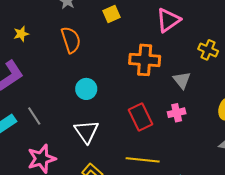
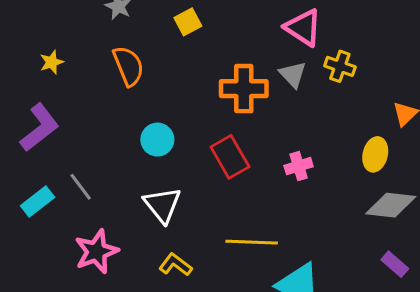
pink triangle: (168, 20) -> (303, 28), moved, turned -48
gray triangle: (182, 80) -> (293, 74), moved
red rectangle: (140, 117) -> (230, 157), moved

